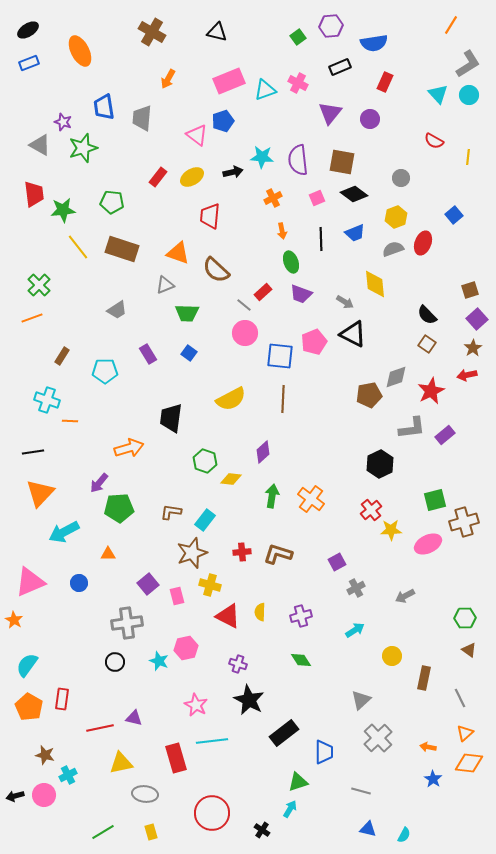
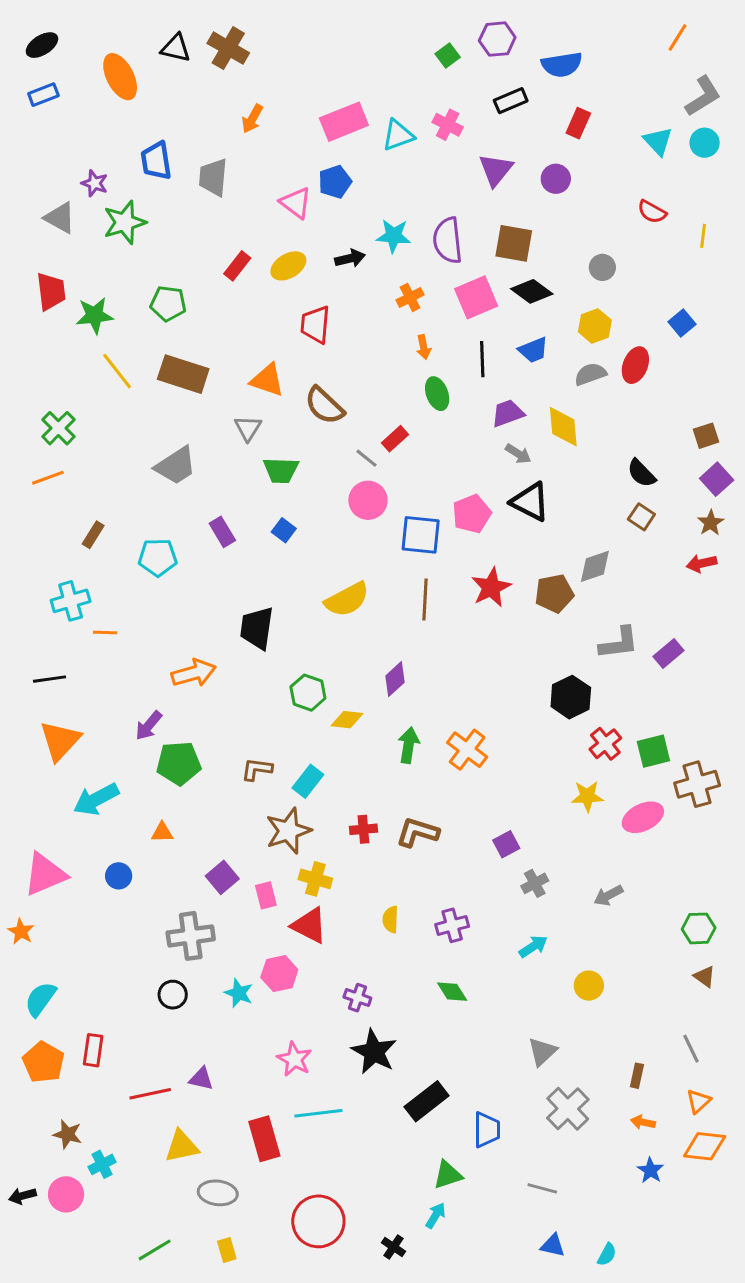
black triangle: (217, 32) -> (176, 48), moved
pink square: (317, 198) -> (476, 297), size x1.8
gray triangle: (165, 285) -> (248, 428), turned -36
purple trapezoid: (301, 294) -> (508, 413), moved, turned 140
gray trapezoid: (117, 310) -> (176, 466), size x1.4
red star: (431, 391) -> (491, 587), moved
cyan cross: (47, 400) -> (71, 601), turned -35
red cross: (371, 510) -> (605, 744), moved
red triangle: (228, 616) -> (309, 925), moved
brown rectangle: (424, 678) -> (637, 1076), moved, size x0.7

